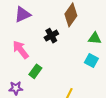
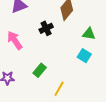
green rectangle: (35, 71) -> (40, 70), moved

